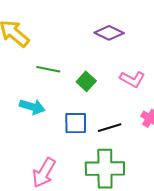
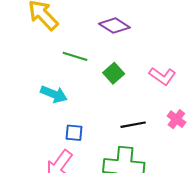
purple diamond: (109, 33) -> (114, 26), moved
blue square: (76, 123) -> (74, 133), moved, size x0.7

